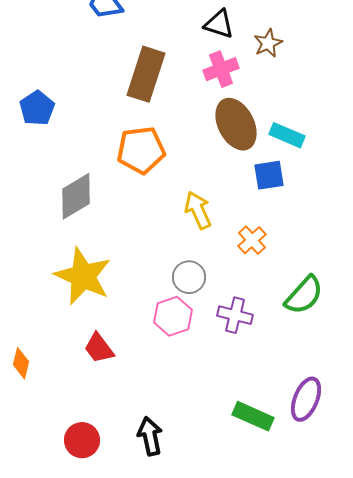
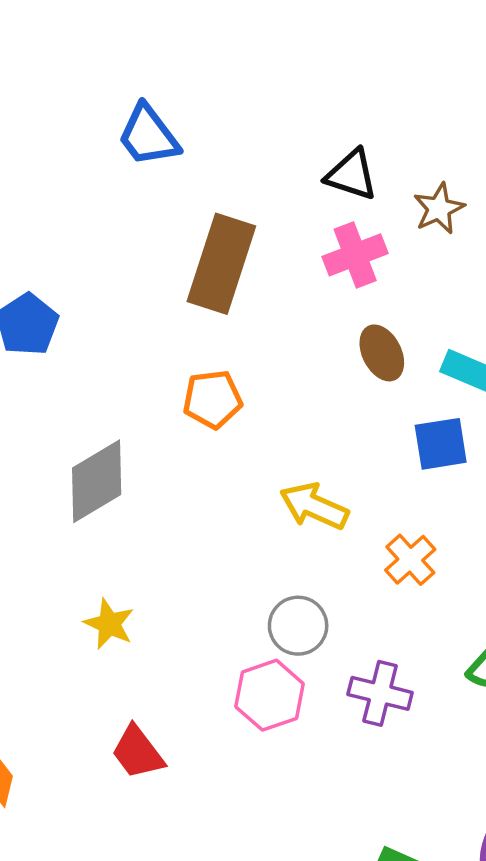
brown ellipse: (236, 124) -> (382, 353), size x0.6
orange pentagon: (141, 150) -> (212, 399), size x0.7
yellow arrow: (198, 210) -> (314, 506), turned -42
yellow star: (83, 276) -> (109, 624), size x0.5

